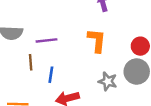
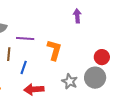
orange L-shape: (97, 41) -> (54, 50), moved

